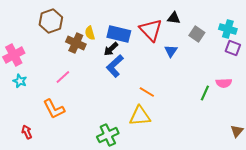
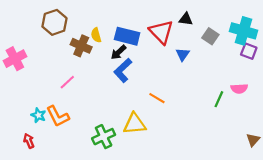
cyan cross: (228, 29) -> (243, 31), size x1.4
cyan star: (20, 81) -> (38, 115), moved
yellow triangle: (140, 116) -> (135, 124), moved
green cross: (108, 135) -> (104, 137), moved

